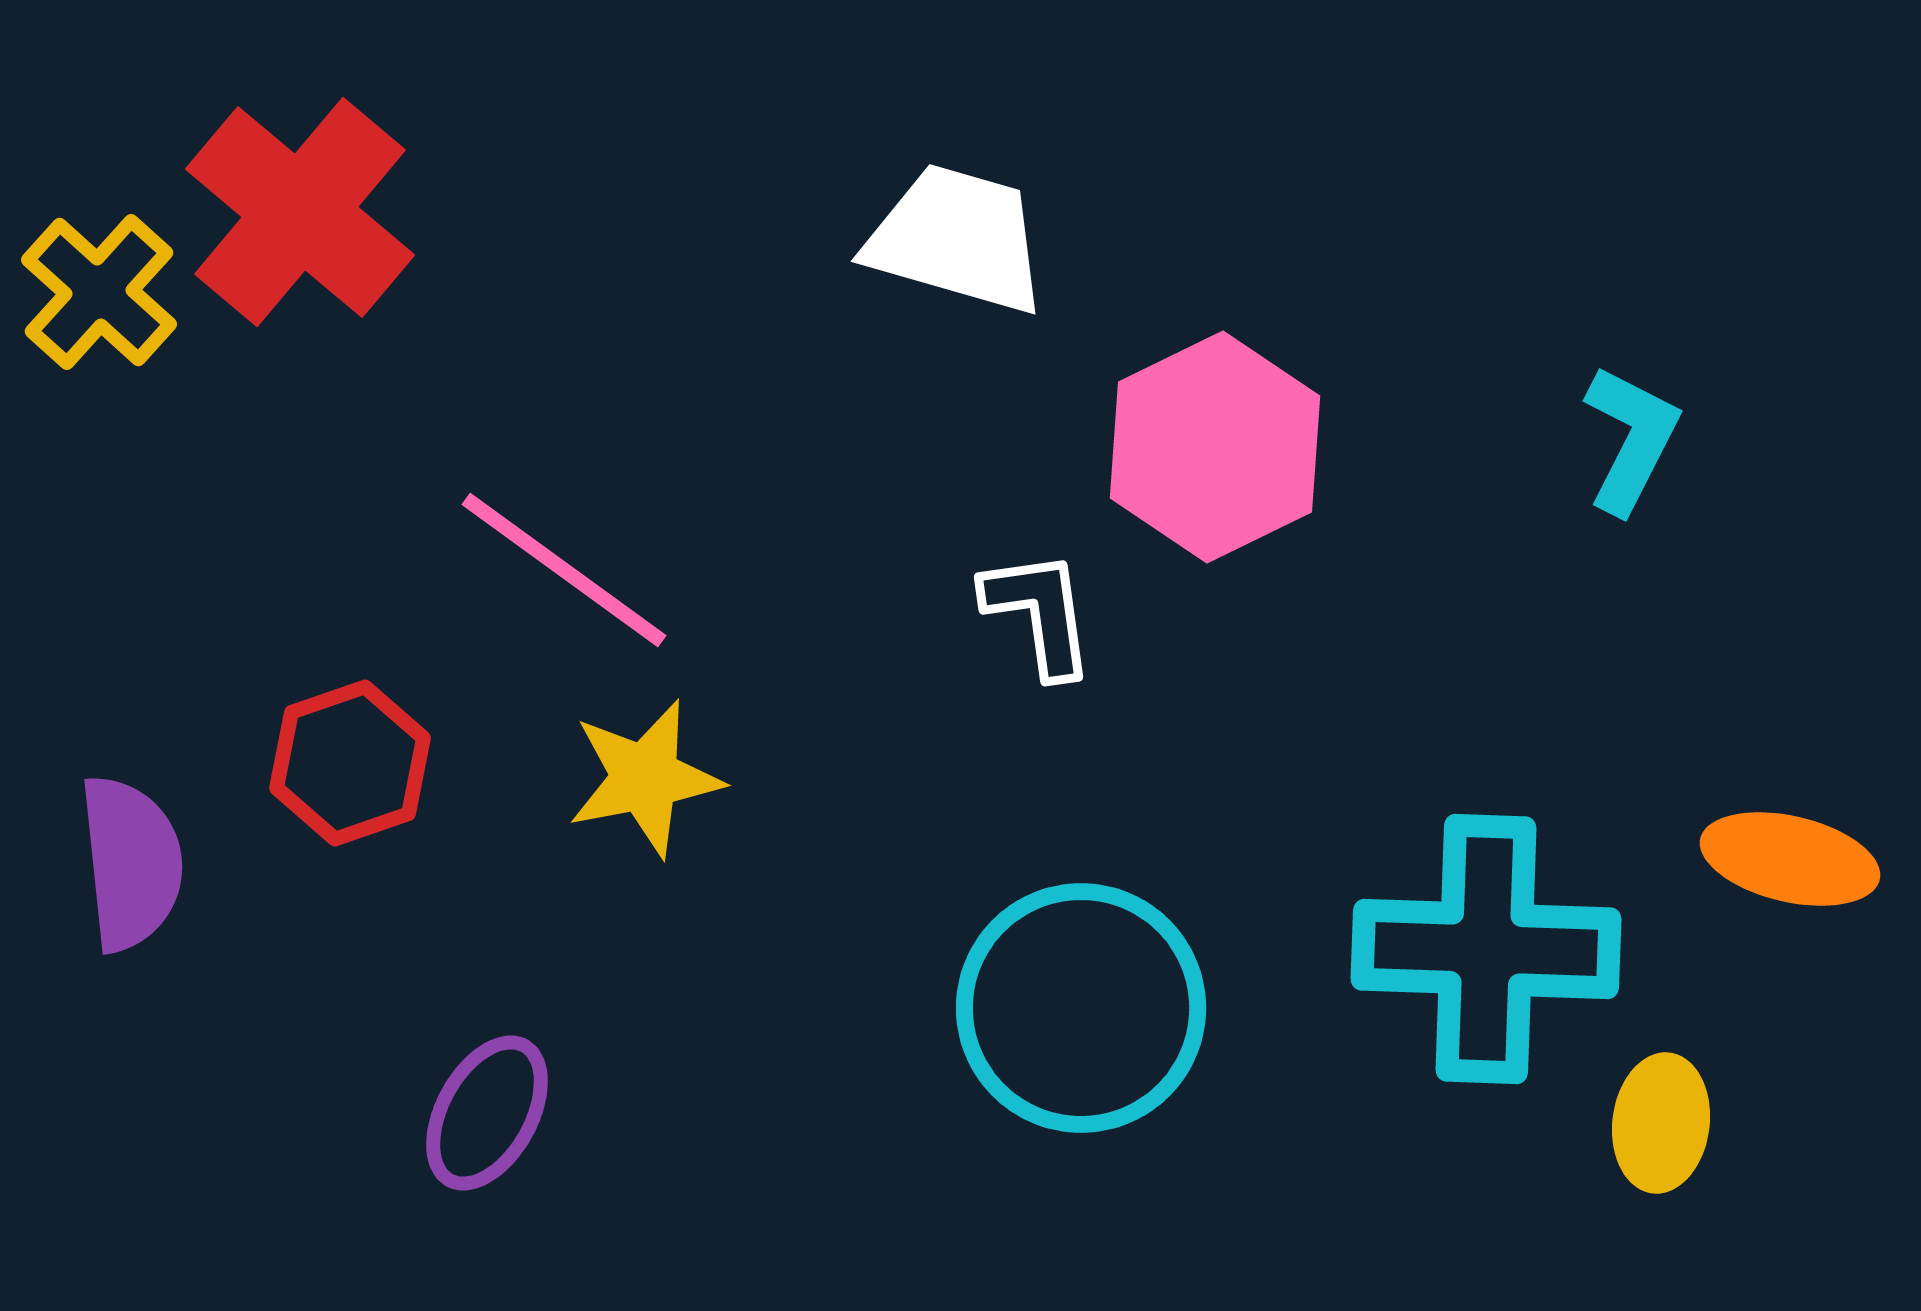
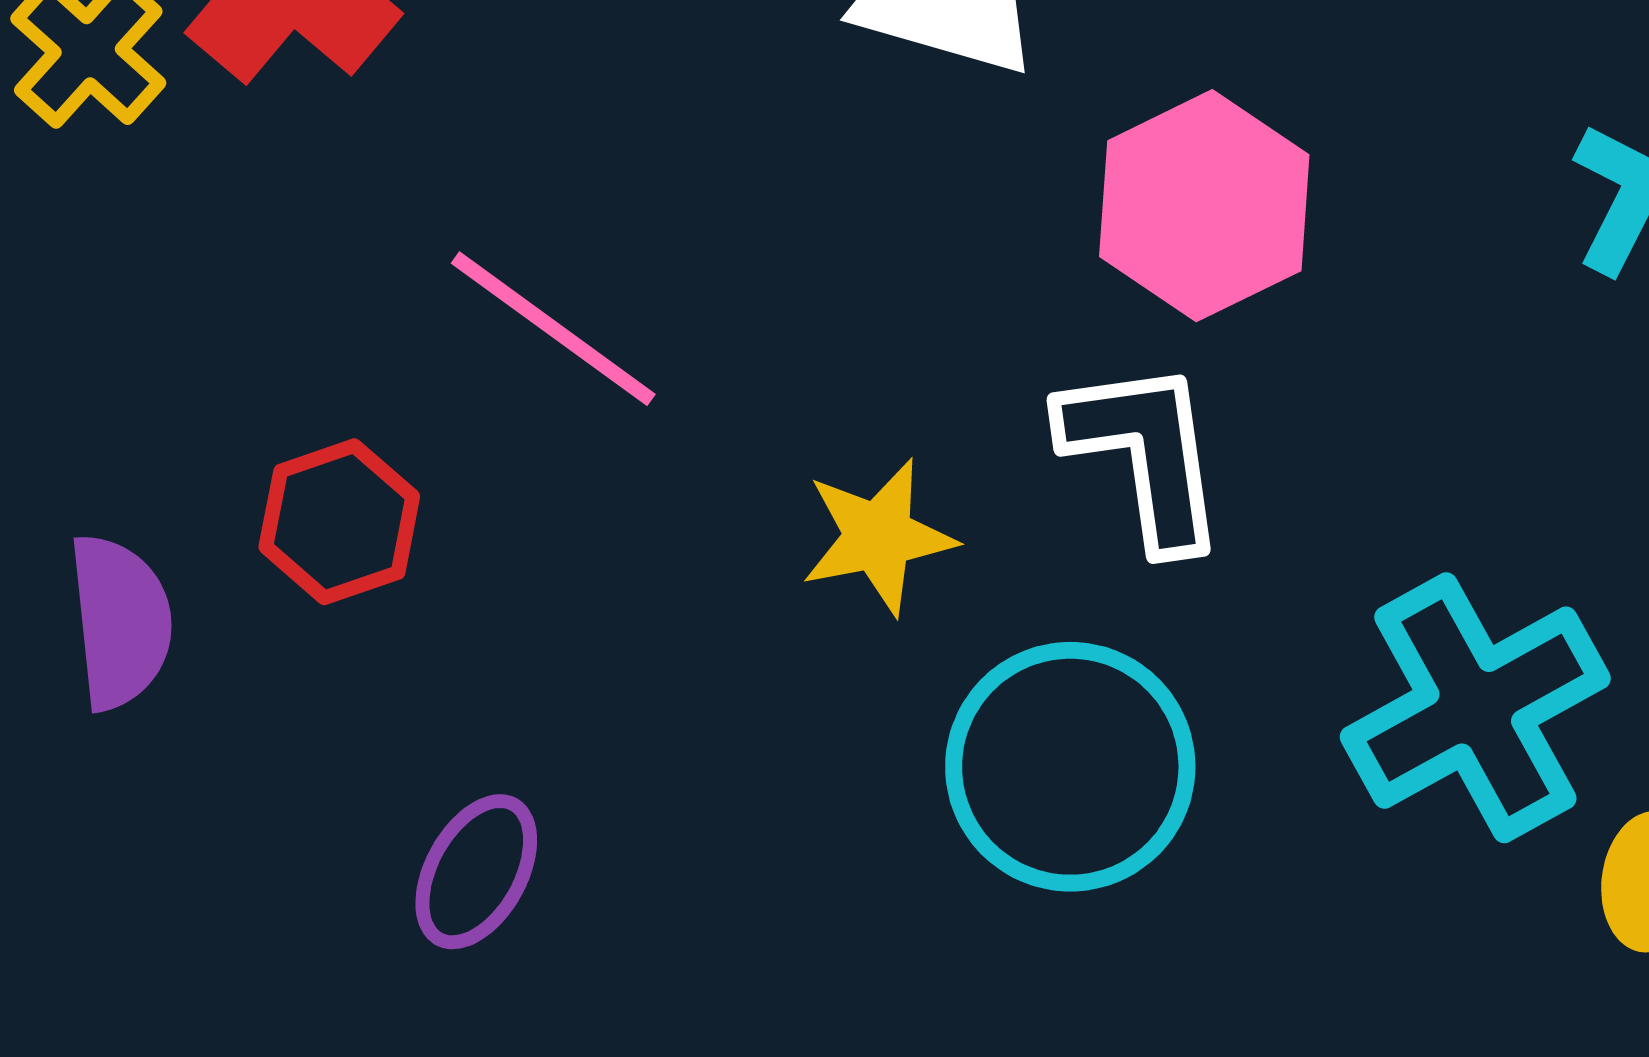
white L-shape: (1039, 613) -> (1144, 454), moved, size x1.5
yellow star: (645, 778) -> (878, 537), moved
cyan cross: (1486, 949) -> (1475, 708), turned -31

